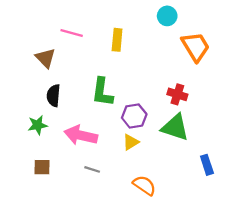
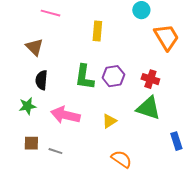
pink line: (72, 33) -> (50, 13), moved
purple hexagon: (134, 116) -> (113, 76), moved
gray line: (92, 169) -> (55, 151), moved

